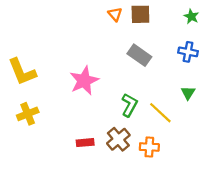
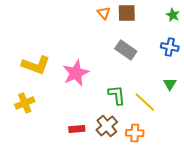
yellow L-shape: (22, 72) -> (36, 65), moved, turned -48
green L-shape: (129, 105) -> (117, 95), turned -35

